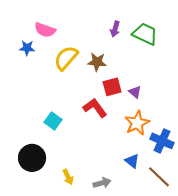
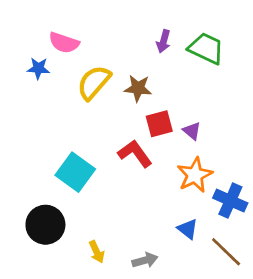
cyan square: (53, 121) -> (75, 172), size x1.5

